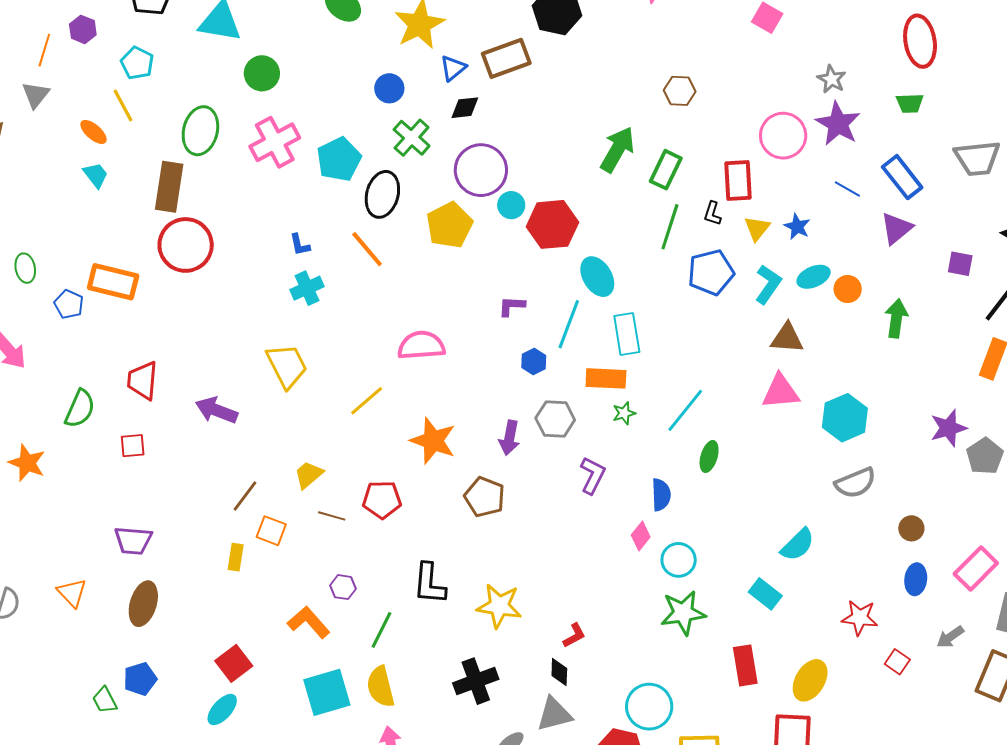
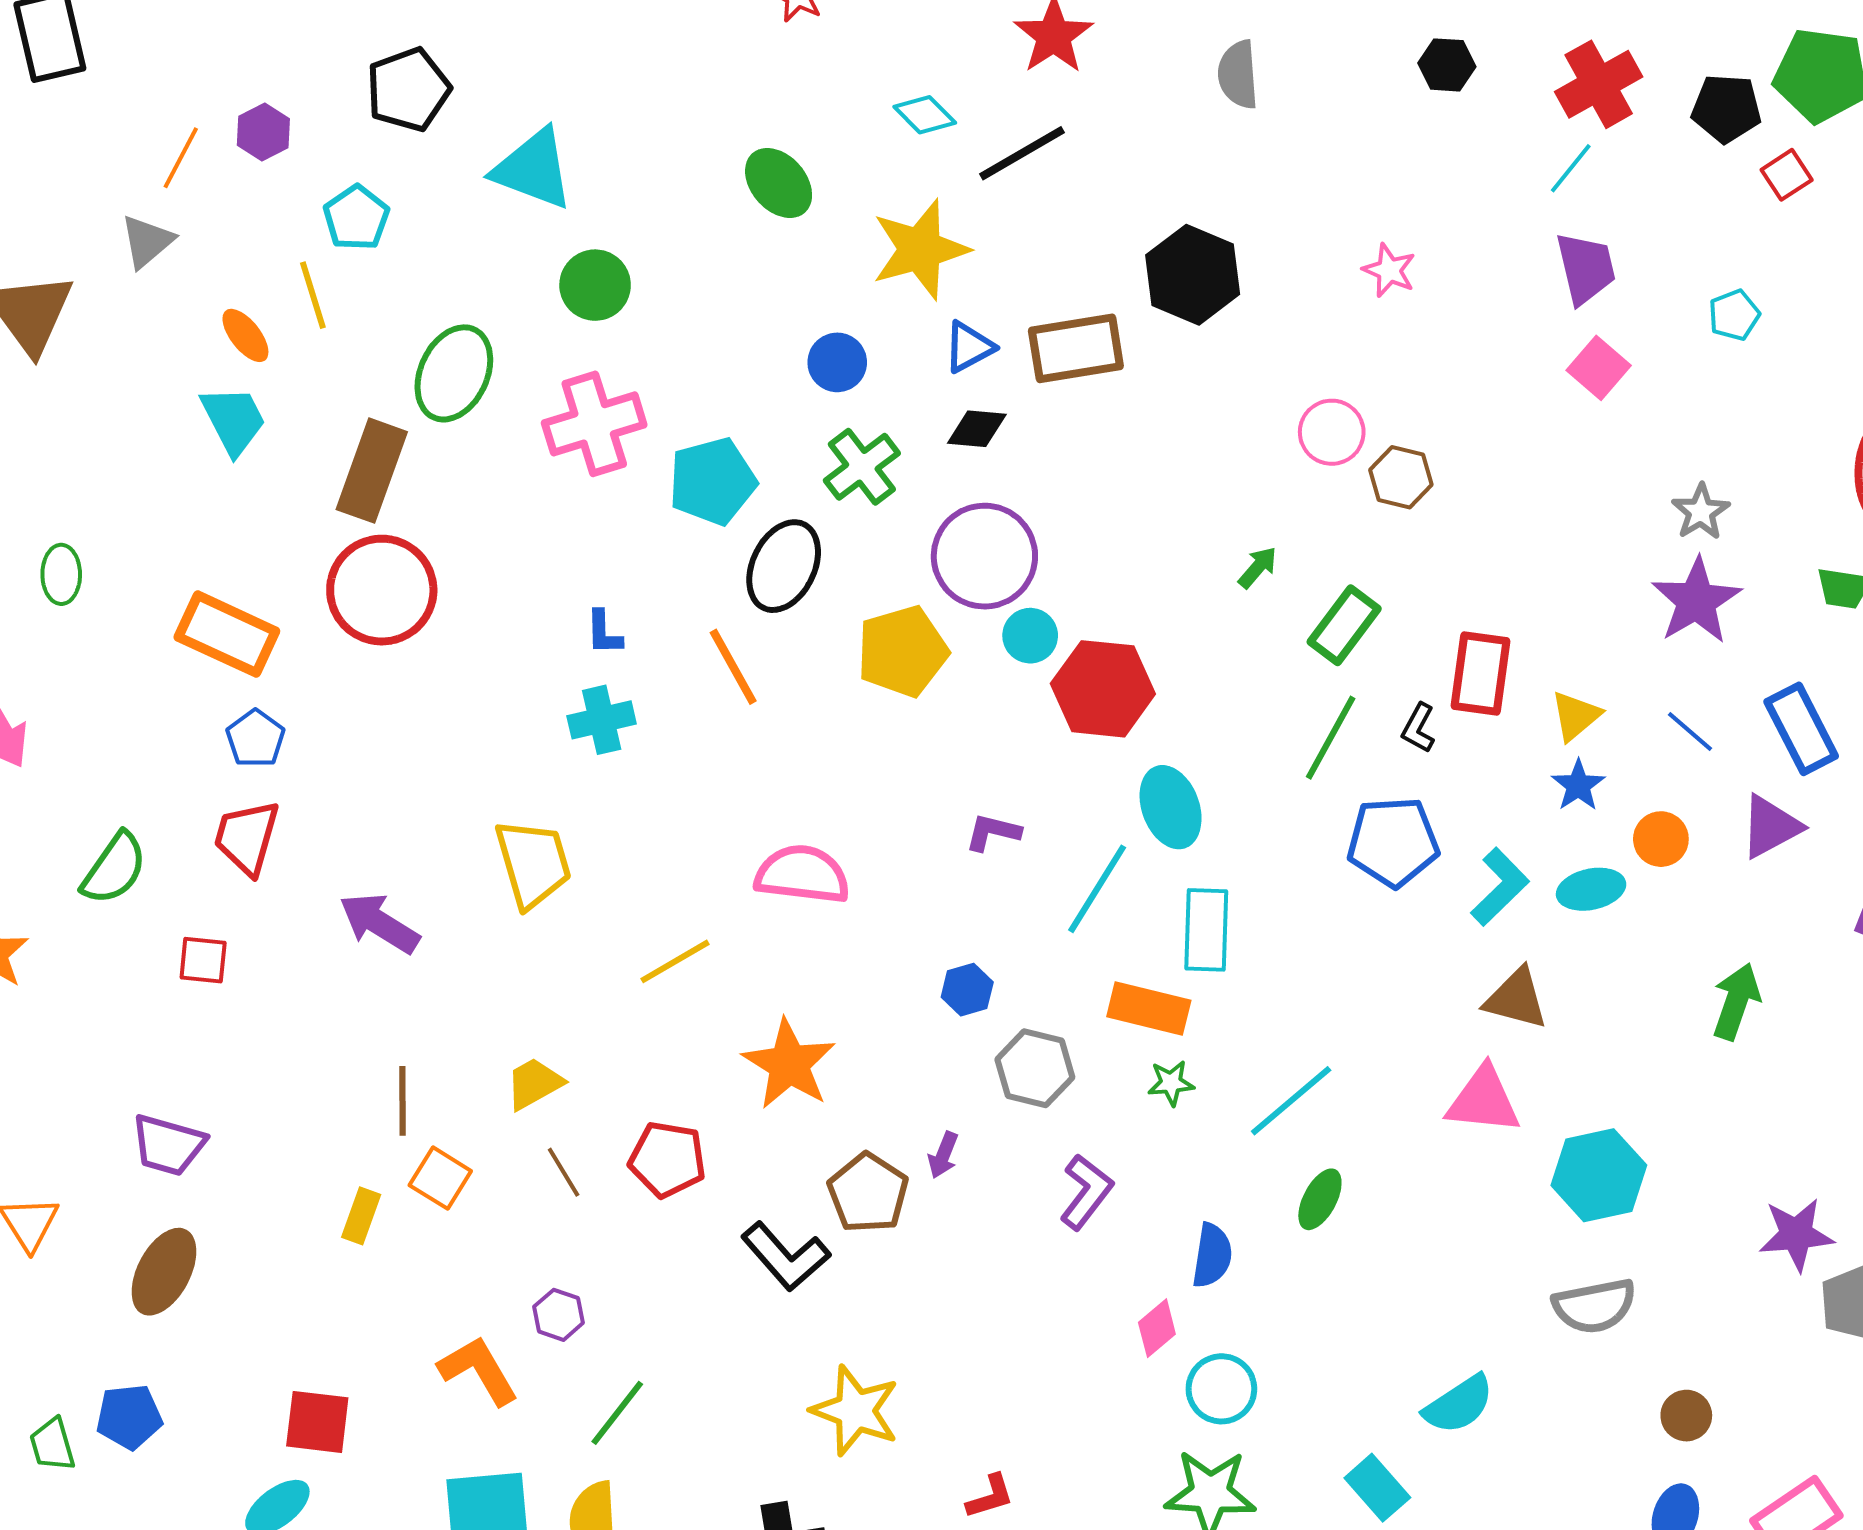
pink circle: (783, 136) -> (1332, 432), moved, size x0.7
green arrow: (617, 149) -> (1258, 567), size x0.5
cyan trapezoid: (96, 175) -> (233, 420), size x1.4
yellow triangle: (757, 228) -> (1576, 716), moved
orange circle: (848, 289) -> (1661, 839), moved
blue pentagon: (69, 304) -> (256, 739), moved
blue hexagon: (534, 362) -> (967, 990), moved
purple arrow: (509, 438) -> (943, 1155), moved, size x0.7
brown line: (245, 496) -> (402, 1101), turned -48
brown line: (332, 516) -> (564, 1172), turned 32
black L-shape: (429, 584) -> (786, 1256), moved, turned -57
red square: (234, 663) -> (317, 1422), turned 33

